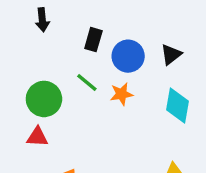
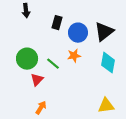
black triangle: (171, 54) -> (104, 32), size x1.5
green line: (87, 82) -> (53, 64), moved
red triangle: (37, 137) -> (37, 80), moved, turned -48

